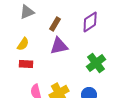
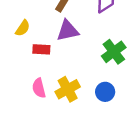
red rectangle: (26, 64) -> (41, 49), moved

